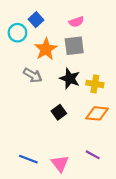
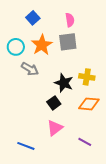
pink semicircle: (76, 22) -> (70, 20), turned -80
cyan circle: (17, 33) -> (16, 47), moved
black star: (70, 78) -> (64, 83), moved
pink triangle: (60, 164) -> (55, 128), moved, turned 30

